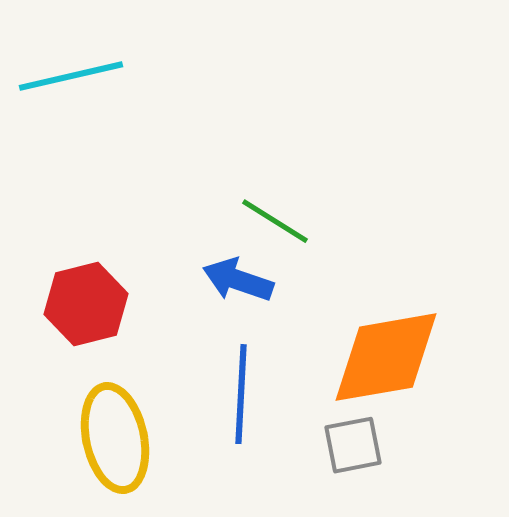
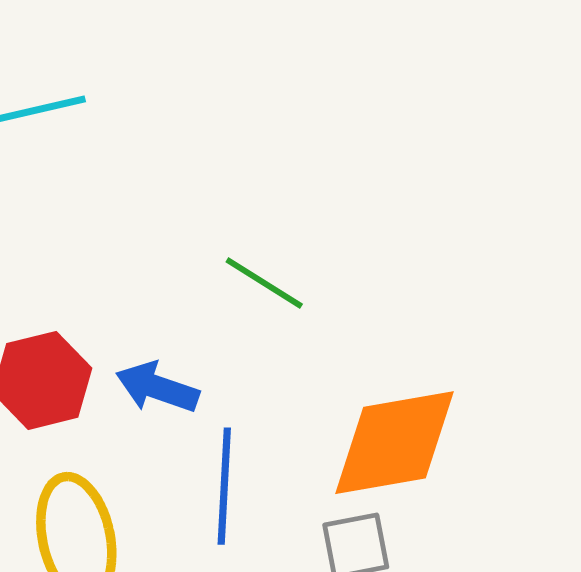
blue arrow: (238, 280) -> (157, 387), moved

